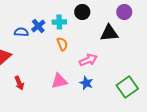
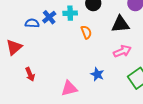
orange semicircle: (62, 44) -> (86, 32), moved
pink arrow: (88, 60) -> (122, 51), moved
pink triangle: (59, 81) -> (69, 88), moved

